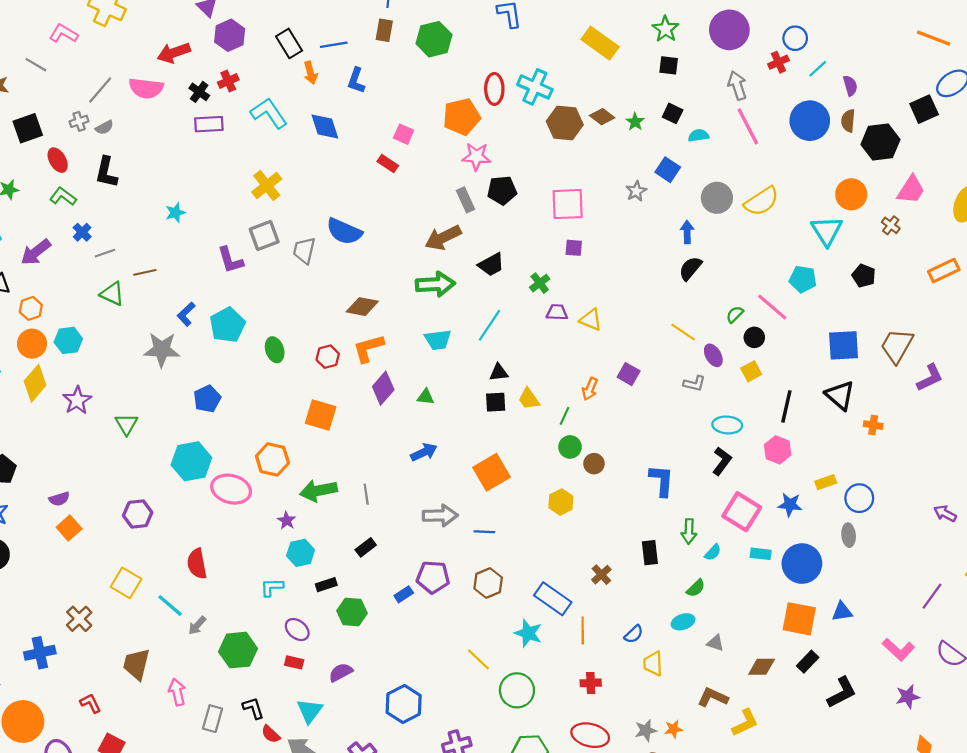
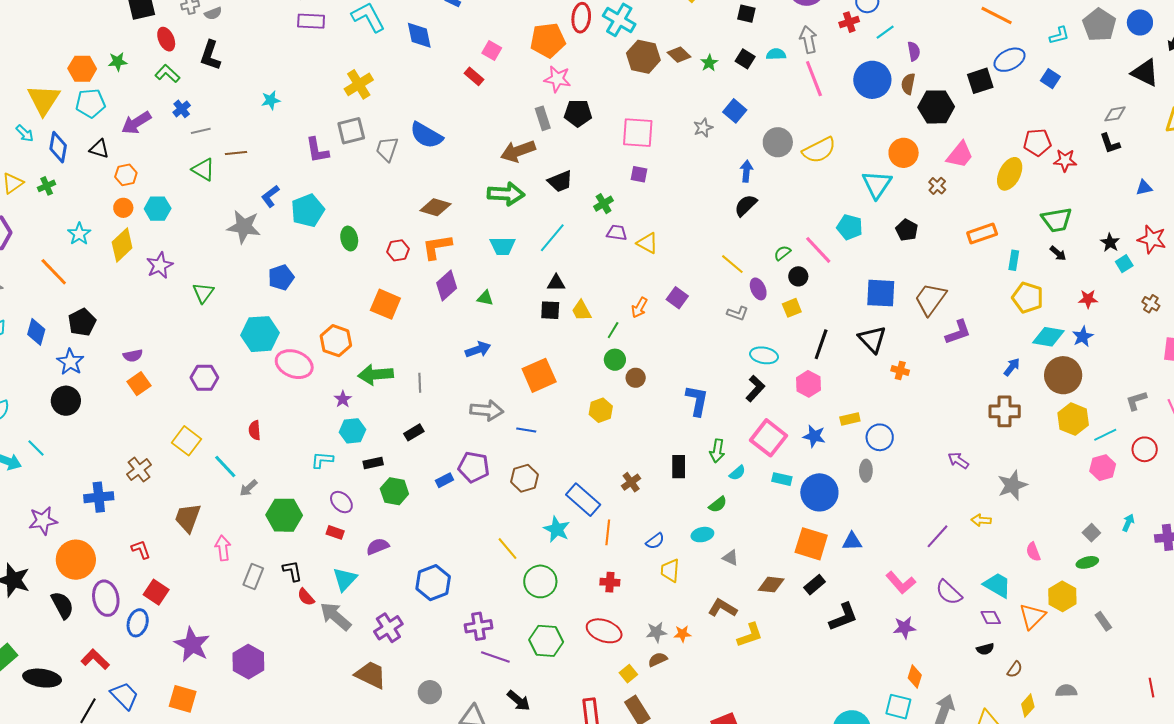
cyan semicircle: (699, 135) -> (776, 54), moved
orange circle: (32, 344) -> (123, 208), size x0.7
red semicircle: (197, 564) -> (255, 430), size x0.7

